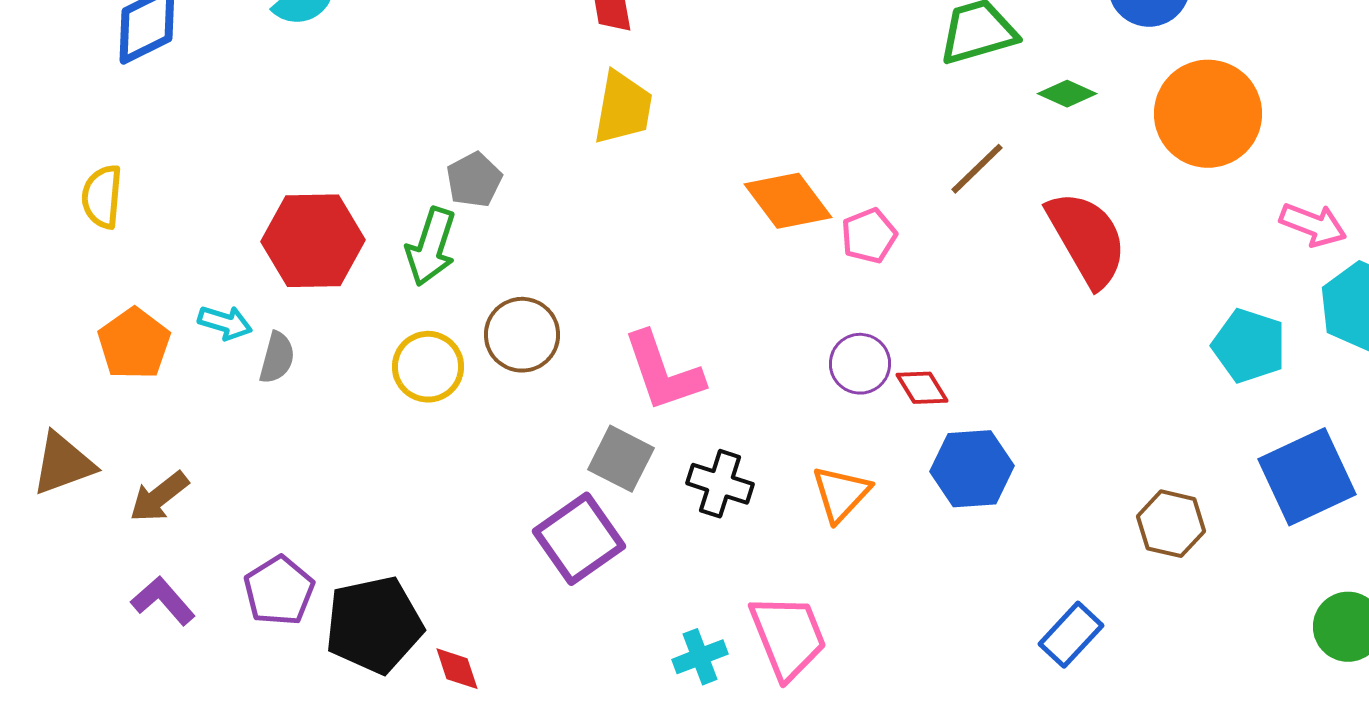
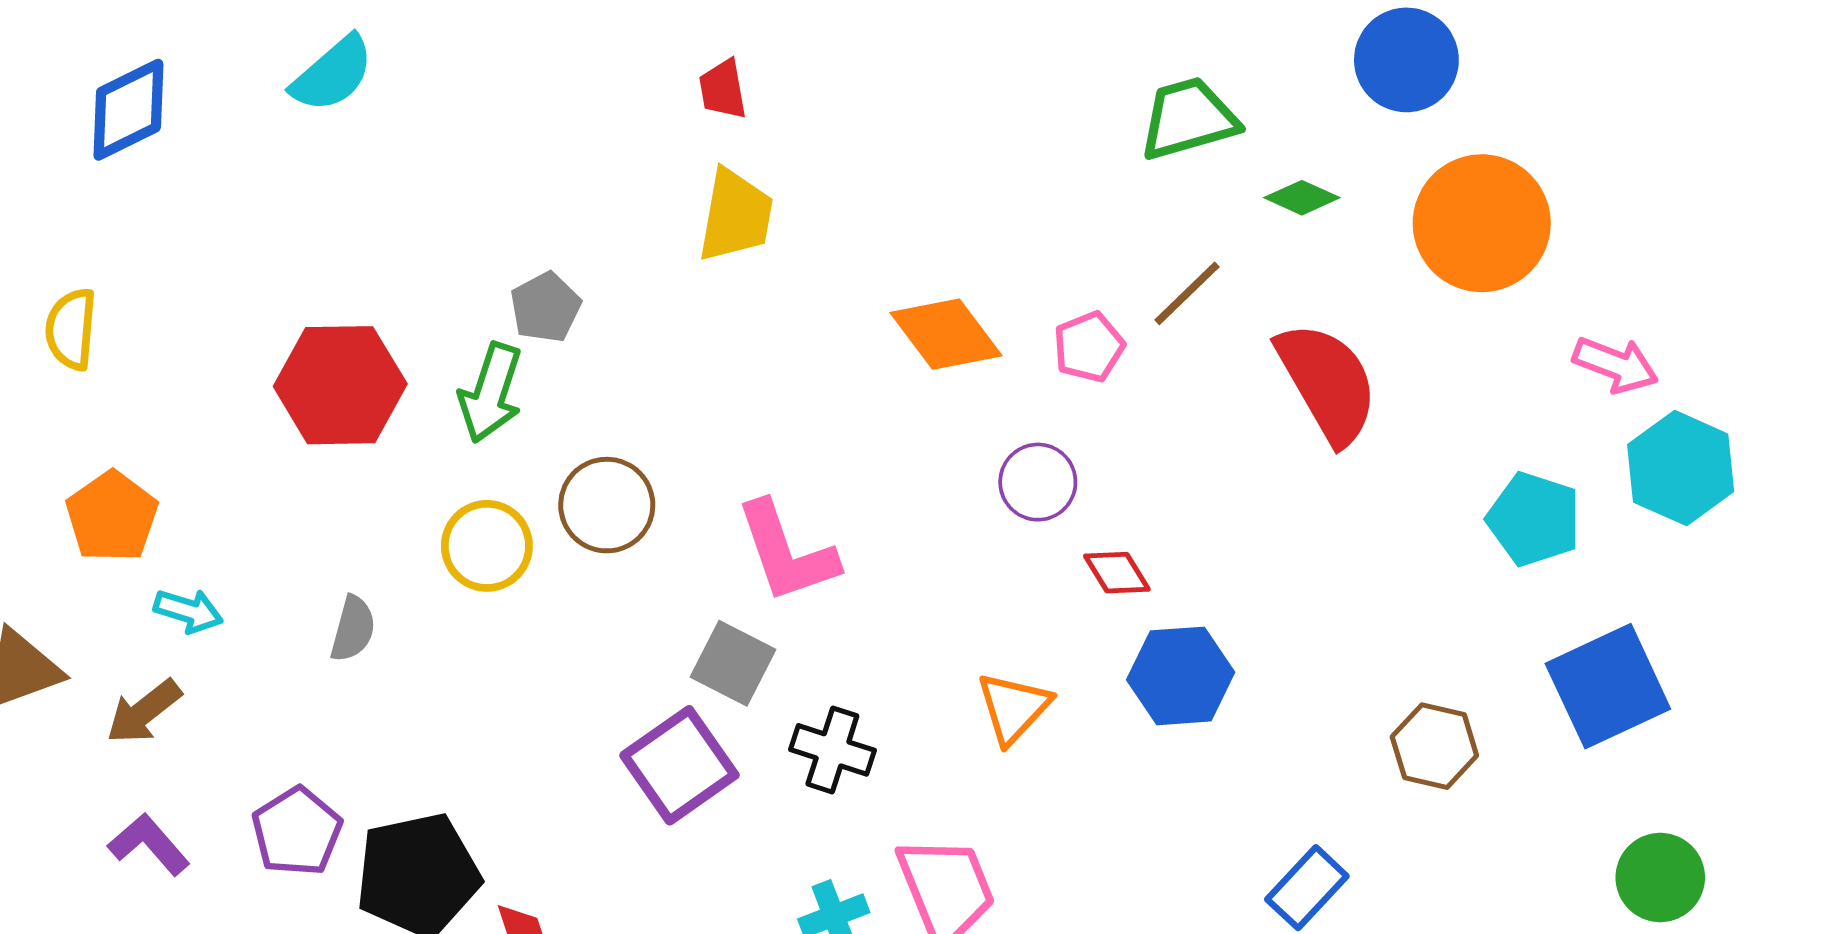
pink pentagon: (869, 236) -> (1089, 347), moved
cyan arrow: (225, 323) -> (188, 611), moved
gray semicircle: (277, 358) -> (353, 629), moved
purple circle: (860, 364) -> (1038, 482), moved
black cross: (720, 484) -> (832, 750), moved

